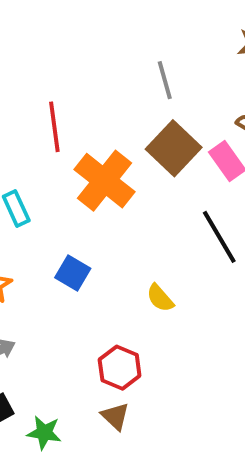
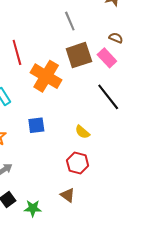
brown square: (174, 148) -> (79, 55), turned 36
blue square: (73, 273) -> (36, 125), turned -30
red hexagon: (120, 368) -> (78, 163), moved

